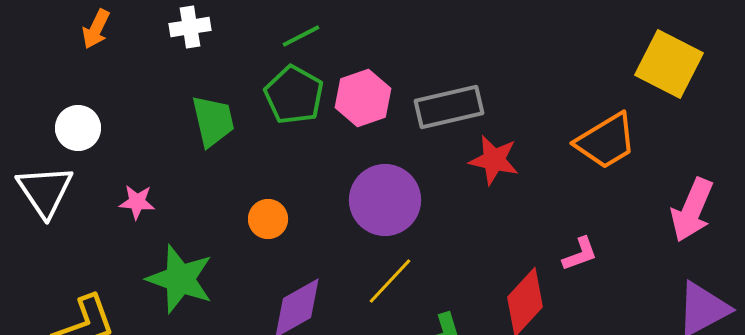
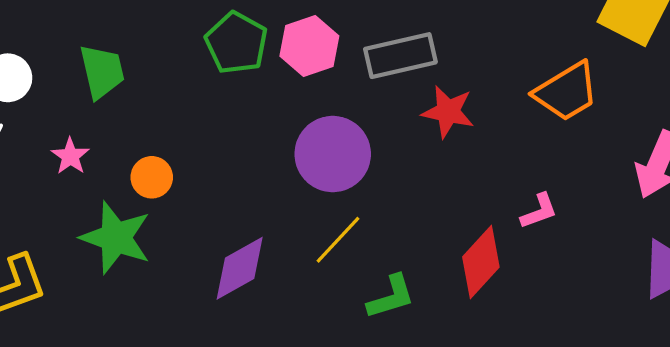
green trapezoid: (213, 121) -> (102, 71), moved
pink star: (137, 202) -> (70, 156), turned 30
orange circle: (268, 219) -> (152, 177), moved

